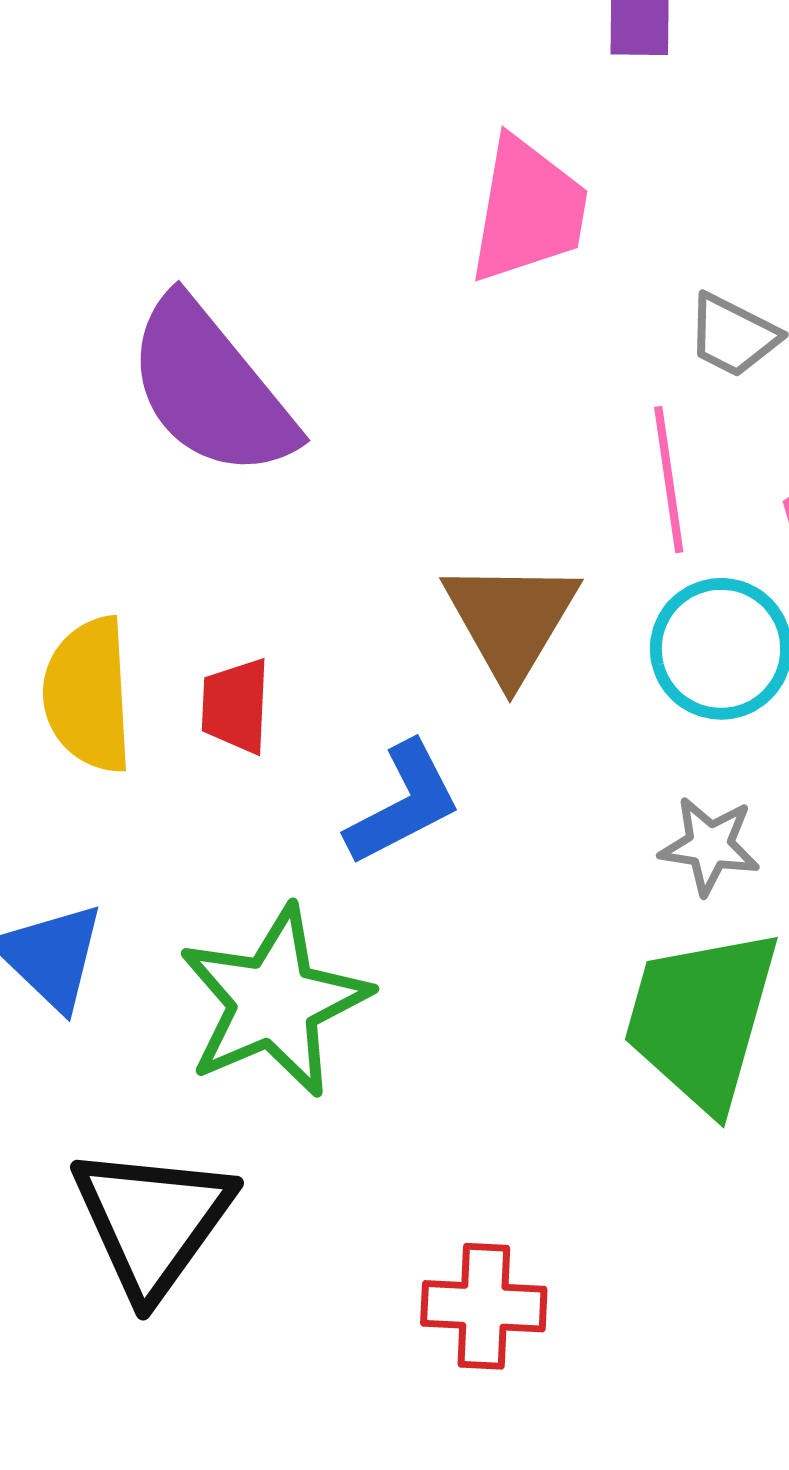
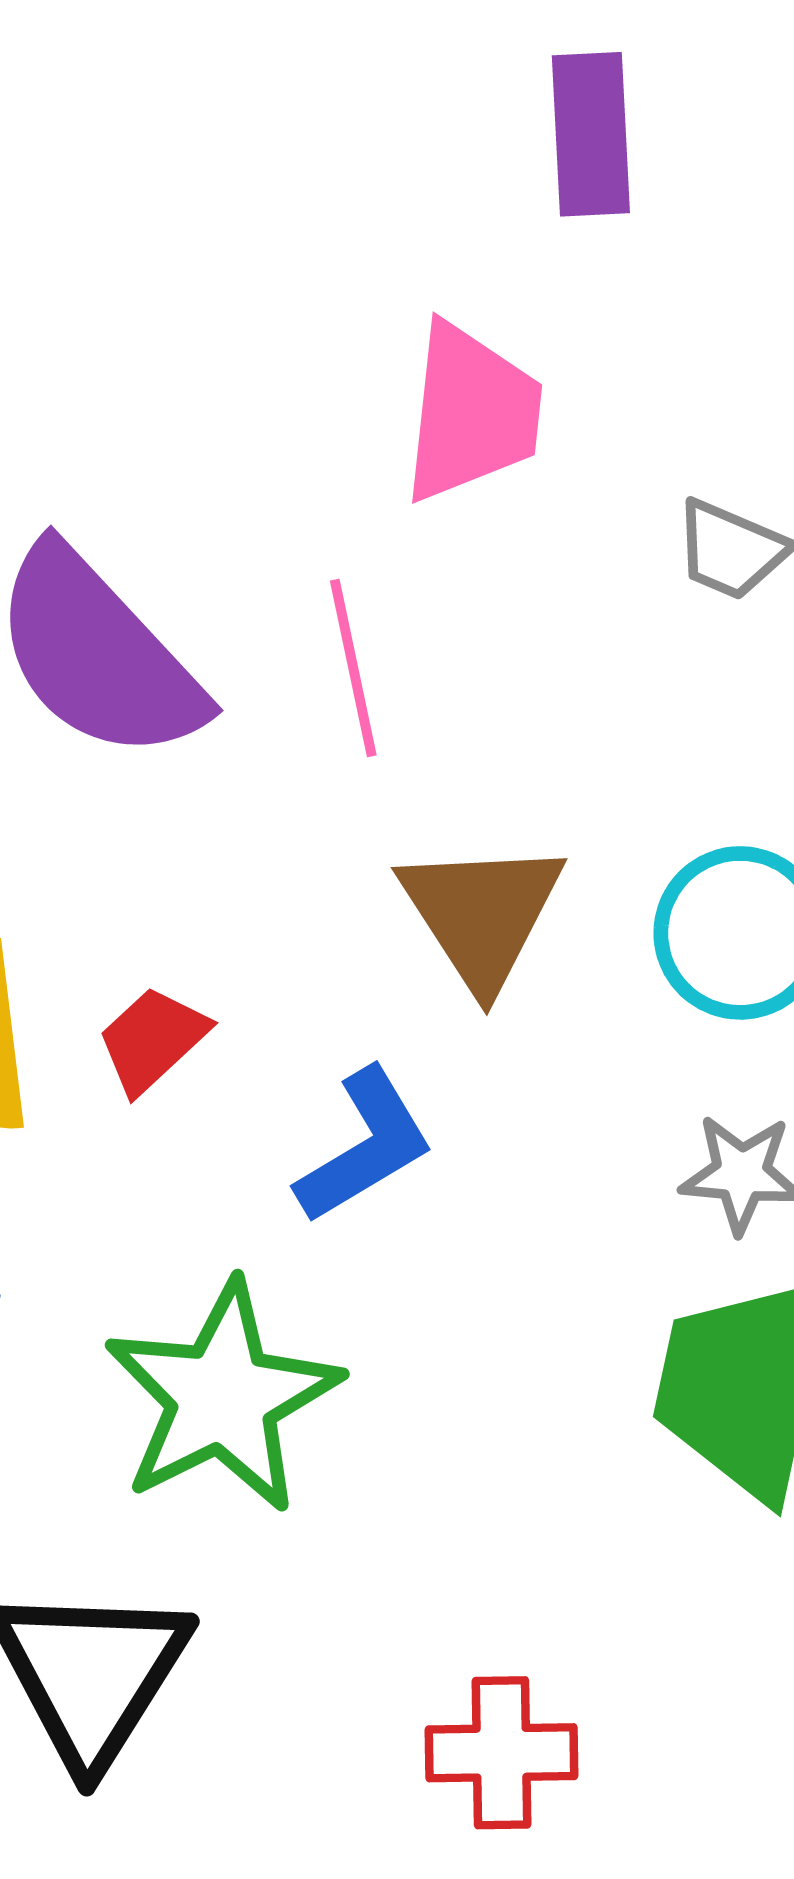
pink line: (669, 480) -> (353, 668), moved
red trapezoid: (235, 706) -> (153, 1040), turned 48

